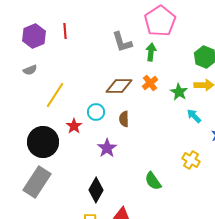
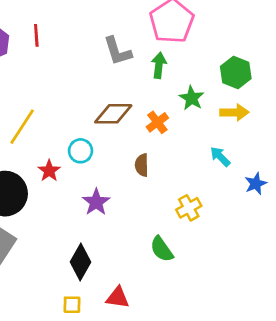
orange cross: (150, 83) -> (157, 122), moved
green star: (179, 92) -> (192, 98), moved
brown semicircle: (124, 119) -> (142, 165), moved
yellow cross: (191, 160) -> (189, 208), moved, turned 30

